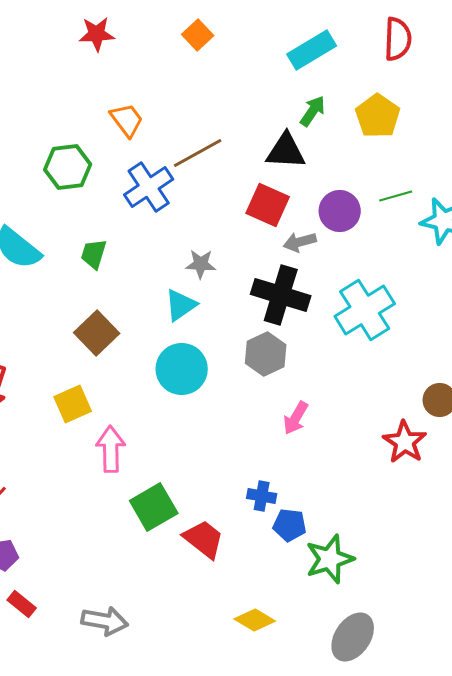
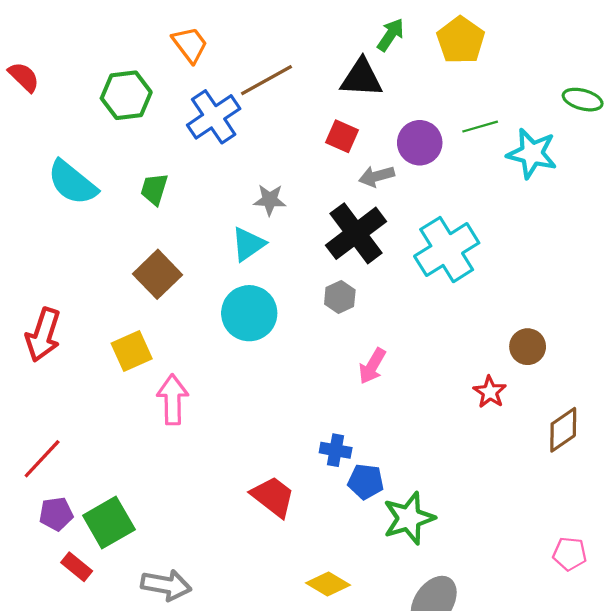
red square: (268, 205) -> (342, 136), size x0.7
black cross: (281, 295) -> (356, 233), turned 36
gray hexagon: (266, 354) -> (340, 297), size x0.7
red star: (405, 442) -> (490, 392), size x0.7
green square: (154, 507) -> (109, 522), moved

